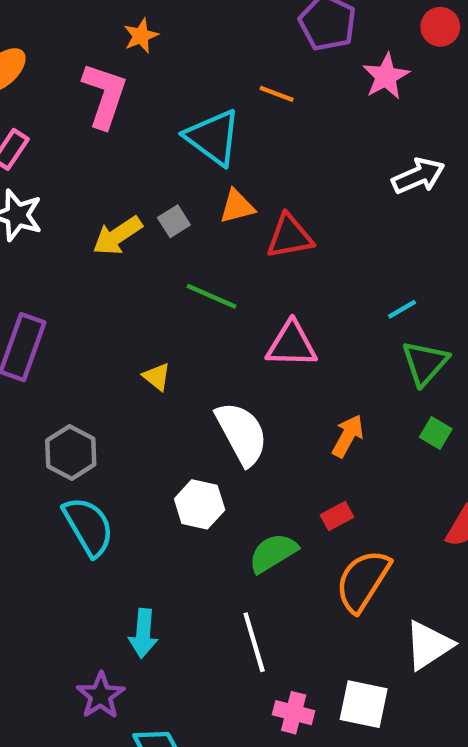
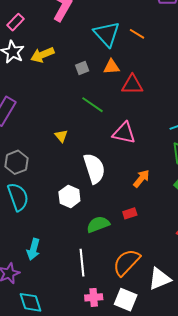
orange line: (277, 94) -> (137, 34), moved
yellow arrow: (117, 236) -> (42, 55), moved
orange semicircle: (363, 581) -> (126, 262), moved
pink cross: (294, 713) -> (94, 297), turned -30

